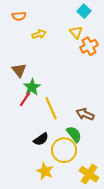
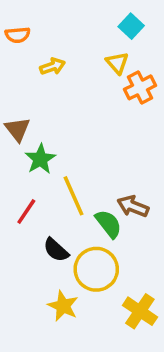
red line: (25, 99) -> (26, 212), moved
green semicircle: (74, 134) -> (108, 224), moved
black semicircle: (41, 139) -> (56, 250), turned 77

